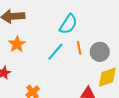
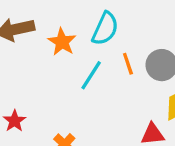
orange star: (17, 44) -> (62, 42), moved

